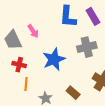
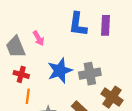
purple rectangle: (93, 16) -> (106, 25), turned 30
gray cross: (87, 47) -> (90, 74), moved

